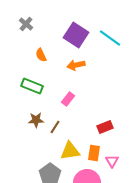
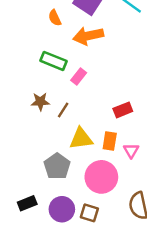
orange semicircle: (41, 55) -> (55, 18), moved
orange arrow: (76, 65) -> (88, 36), size x1.4
green rectangle: (32, 86) -> (54, 61), moved

